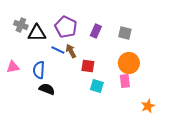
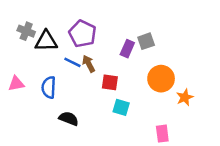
purple rectangle: (96, 31) -> (127, 49), moved
gray square: (125, 33) -> (146, 41), moved, turned -32
pink rectangle: (125, 81) -> (162, 134), moved
black semicircle: (47, 89) -> (69, 119), moved
orange star: (148, 106) -> (185, 97), moved

